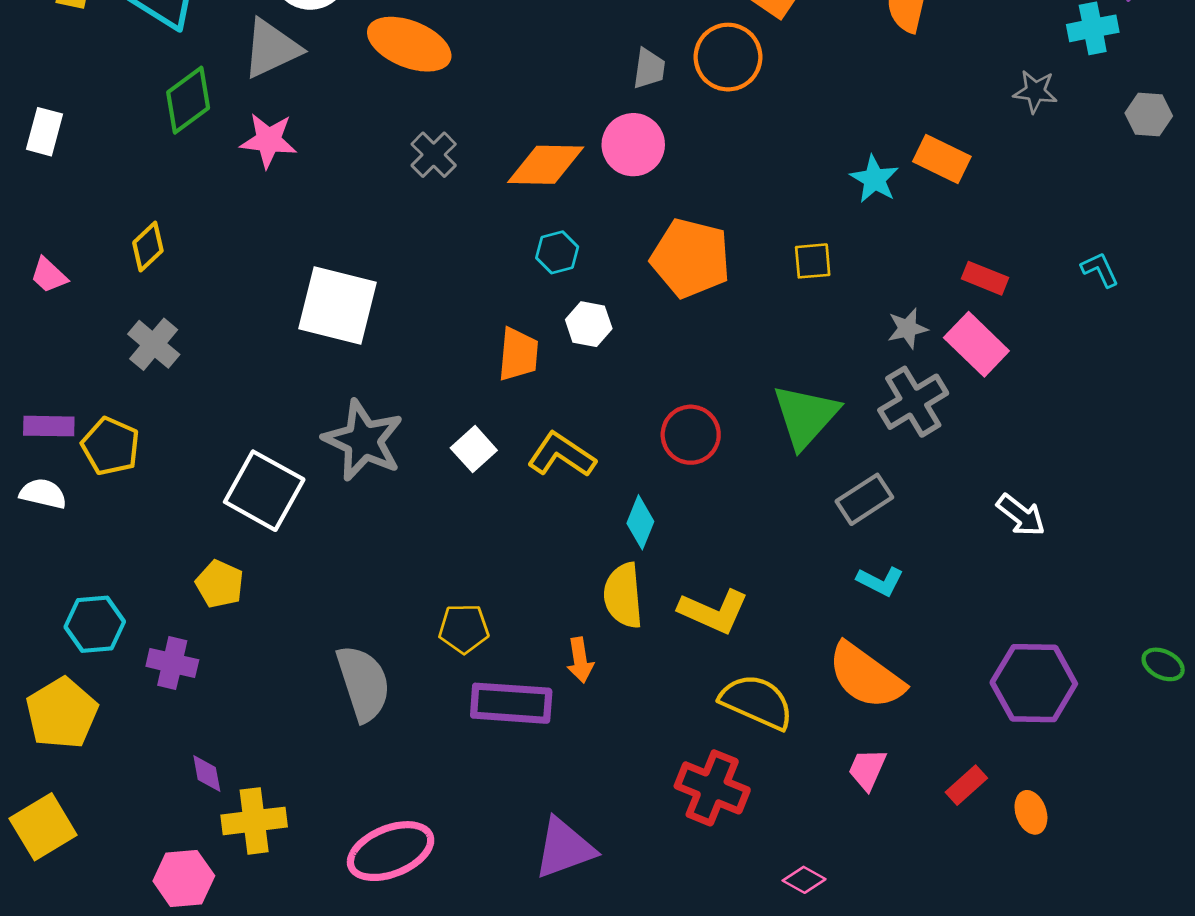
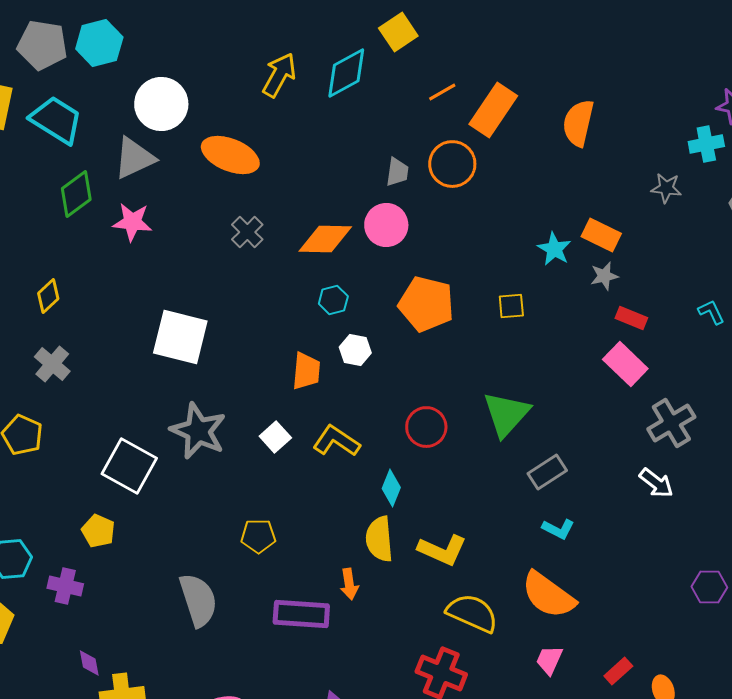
gray star: (907, 328) -> (604, 276), moved
gray cross: (913, 402) -> (671, 423), moved
yellow pentagon: (464, 629) -> (258, 536), moved
purple hexagon: (1034, 683) -> (709, 587), moved, size x0.6

